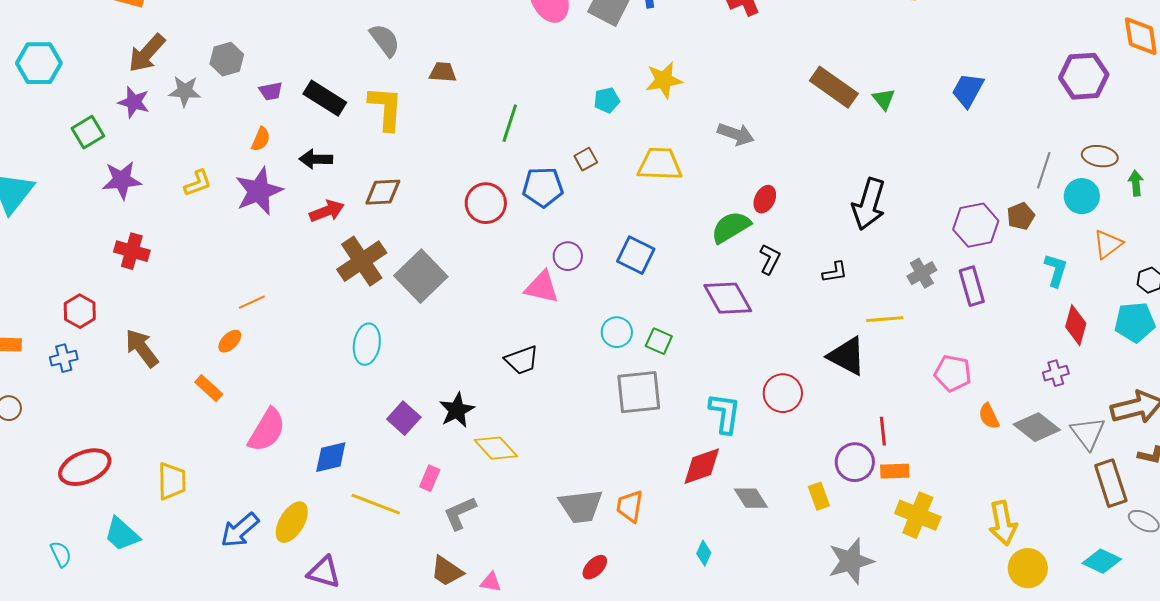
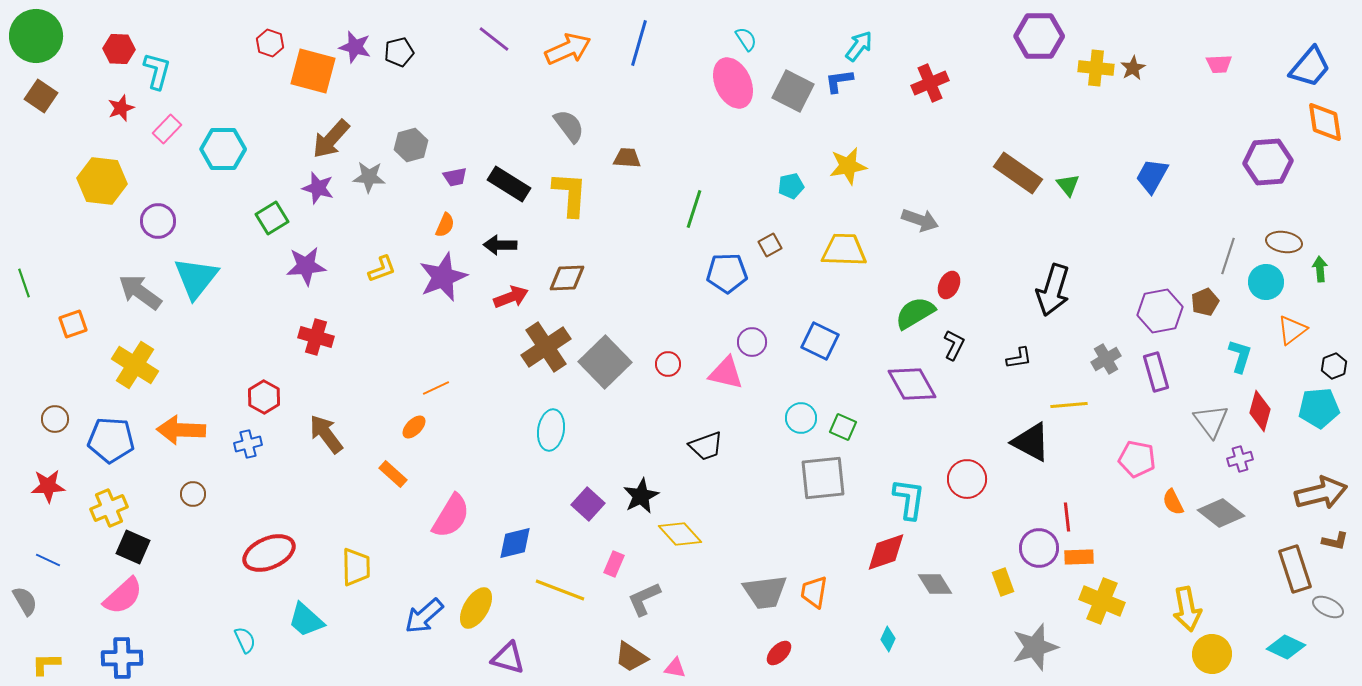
red circle: (486, 203) -> (668, 364), moved, size x0.6
gray triangle: (1088, 433) -> (1211, 421), moved

